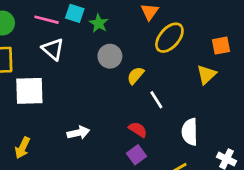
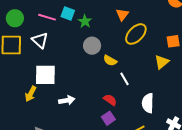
white triangle: (53, 49) -> (40, 40), moved
yellow semicircle: (136, 76) -> (110, 61), turned -104
white square: (29, 91) -> (45, 75), moved
yellow arrow: (22, 148) -> (31, 94), moved

